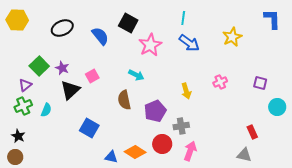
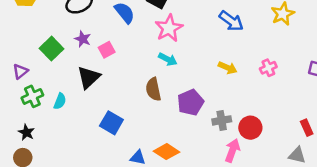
pink star: (150, 45) -> (169, 28), moved
purple star: (62, 68) -> (83, 39), moved
pink square: (92, 76) -> (107, 50), moved
purple triangle: (25, 85) -> (20, 71), moved
yellow arrow: (186, 91) -> (228, 68), moved, turned -49
red circle: (162, 144) -> (250, 128), moved

